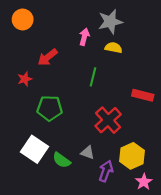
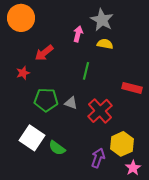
orange circle: (23, 19) -> (21, 18), size x1.4
gray star: (110, 22) -> (102, 20), turned -30
gray triangle: (88, 153) -> (71, 103), moved

